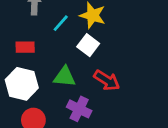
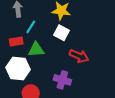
cyan line: (61, 23) -> (31, 27), moved
green triangle: (65, 77) -> (36, 49), moved

